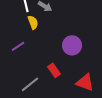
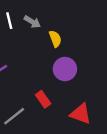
yellow semicircle: (33, 22) -> (55, 39), moved

